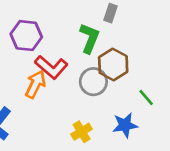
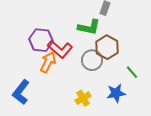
purple hexagon: (26, 36) -> (41, 40), moved
green L-shape: (89, 38) -> (89, 27), turned 80

